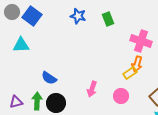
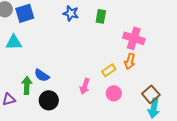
blue square: (32, 16) -> (25, 13), turned 36
green rectangle: (108, 19) -> (101, 16), turned 32
yellow rectangle: (130, 73) -> (109, 70), moved
green arrow: (37, 101) -> (27, 85), moved

